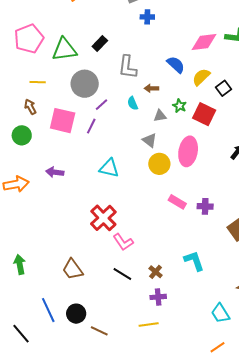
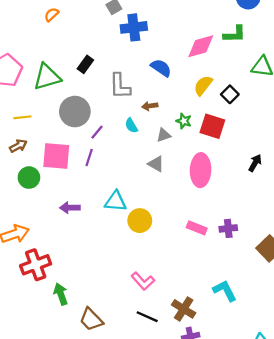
blue cross: (147, 17) -> (134, 27), size x1.6
blue semicircle: (176, 65) -> (161, 68), moved
brown arrow: (30, 107) -> (18, 146), turned 98
green circle: (22, 135) -> (29, 178), moved
yellow circle: (159, 164) -> (140, 221), moved
purple arrow: (55, 172) -> (70, 208), moved
red cross: (103, 218) -> (36, 265), moved, turned 32
green arrow: (20, 264) -> (61, 294), moved
brown cross: (156, 272) -> (184, 309), size x1.5

